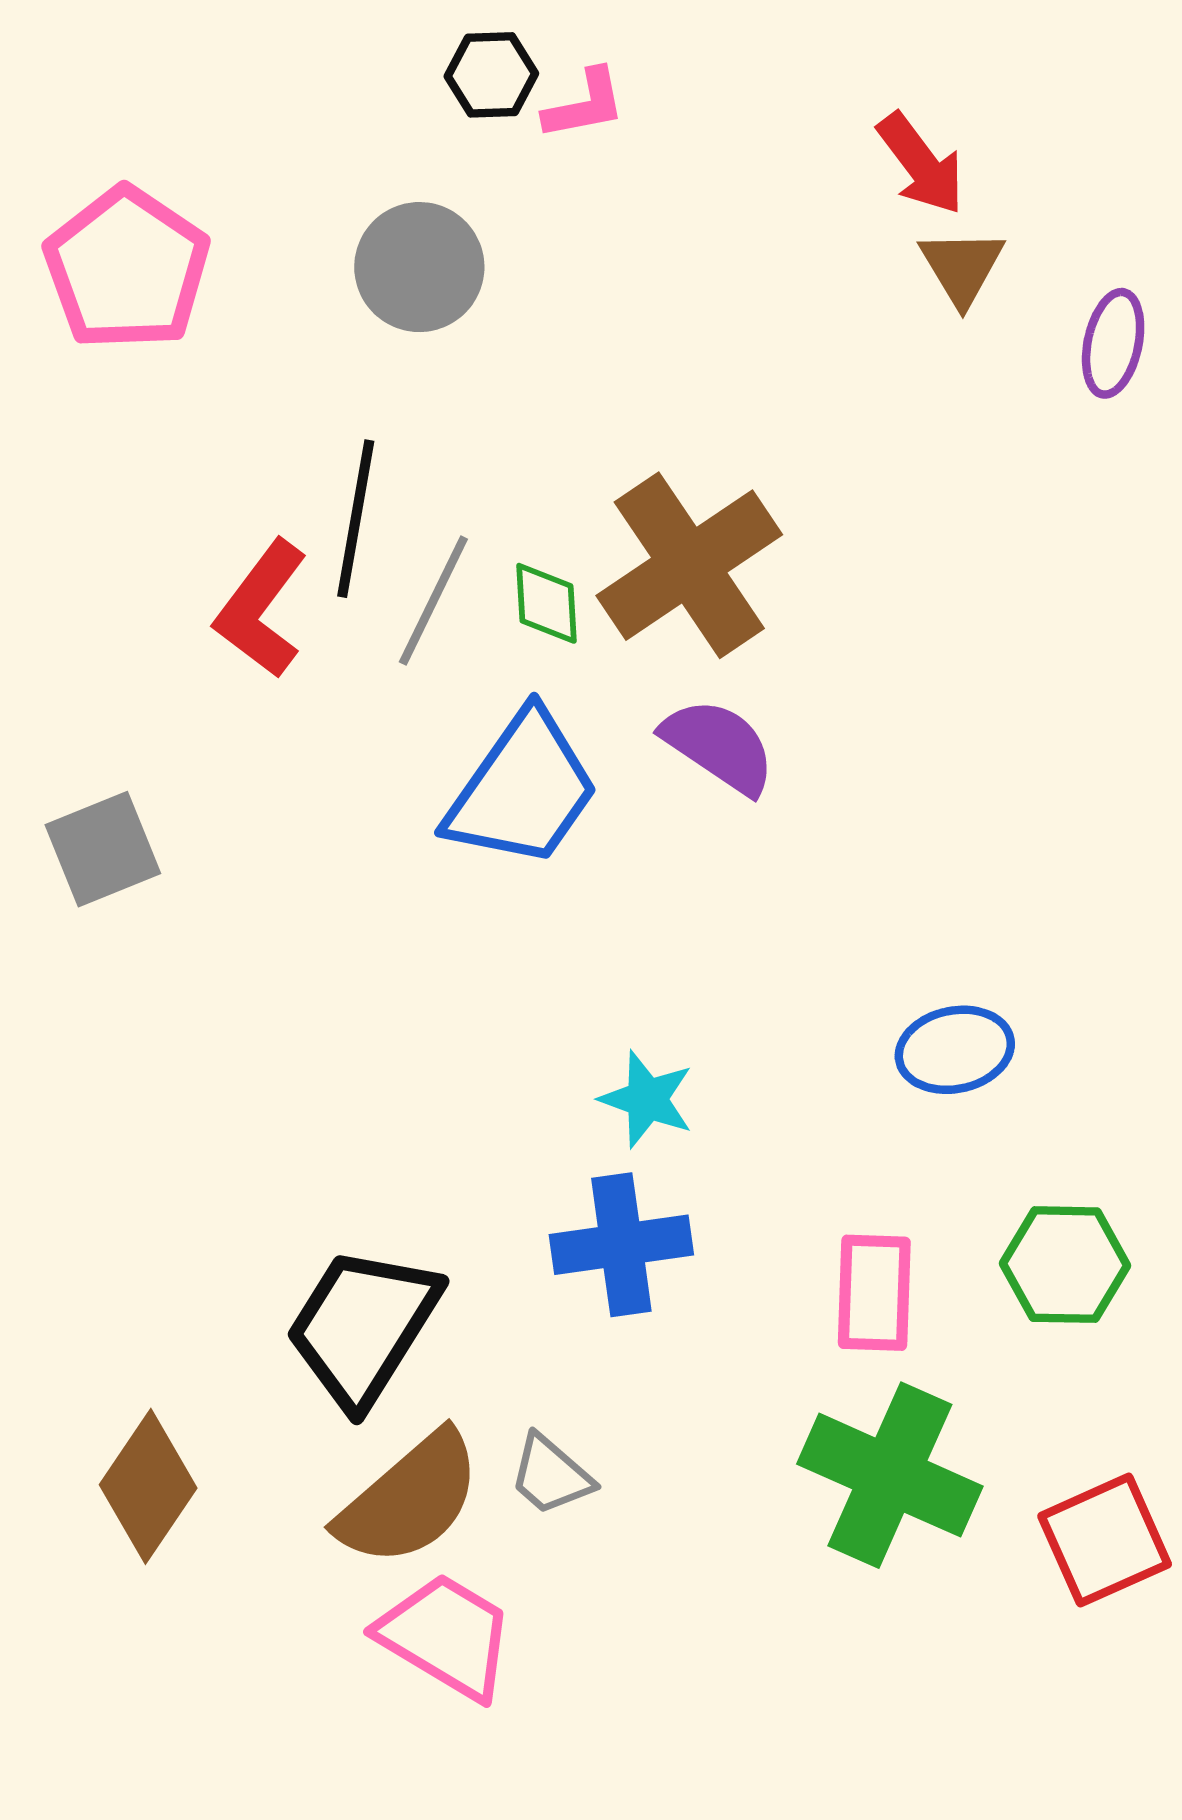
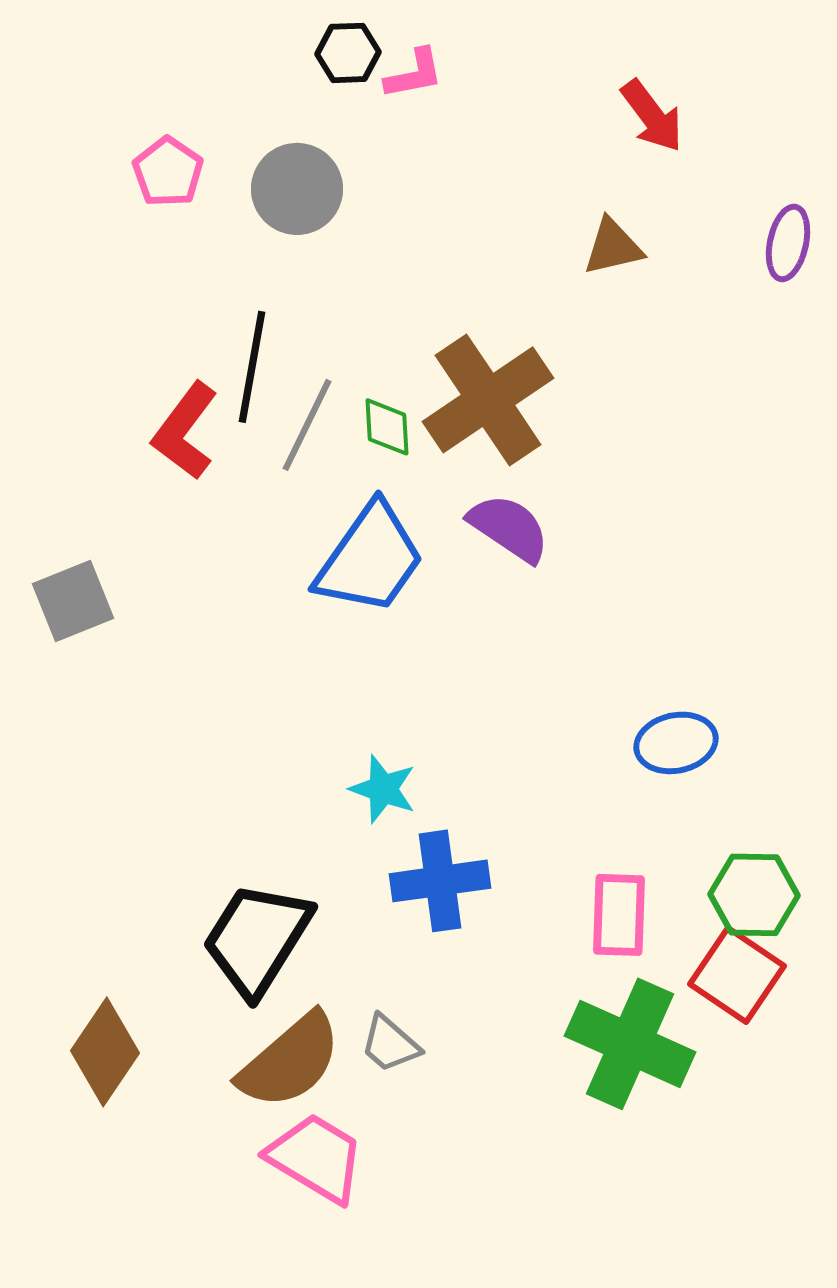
brown triangle: (962, 267) -> (613, 247), moved, turned 48
pink pentagon: (127, 268) -> (168, 172), moved, size x0.6
cyan star: (647, 1099) -> (383, 789), moved
red square: (1105, 1540) -> (737, 975), moved, turned -32

